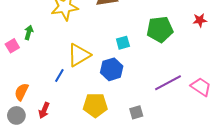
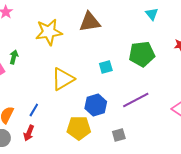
blue hexagon: (112, 69) -> (96, 105), moved
blue line: (59, 76) -> (34, 110), moved
purple line: (168, 83) -> (136, 100), moved

